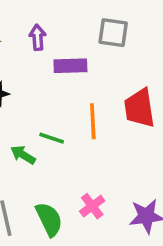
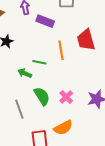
purple rectangle: (70, 66) -> (45, 21), turned 30
green semicircle: (49, 219) -> (42, 96), moved

